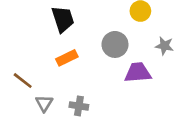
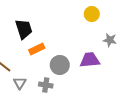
black trapezoid: (63, 19) -> (24, 29), moved
gray circle: (115, 44) -> (60, 65), moved

